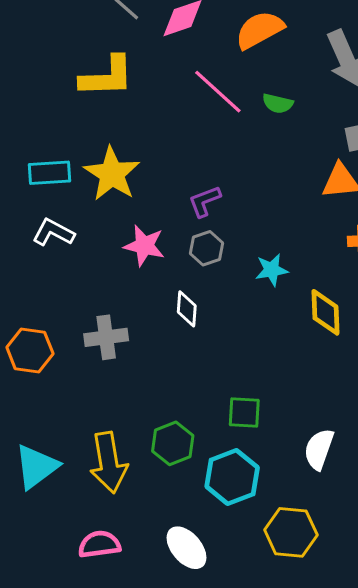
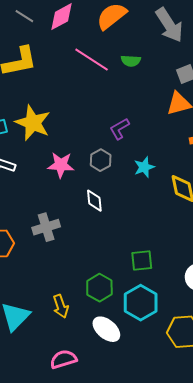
purple L-shape: (205, 201) -> (119, 129), moved
yellow arrow: (109, 462) -> (61, 306), size x0.6
white ellipse: (187, 548) -> (106, 329), moved

